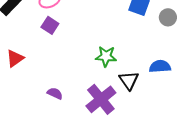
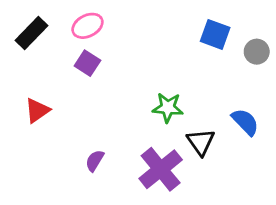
blue semicircle: (160, 66) -> (245, 122), turned 50
purple semicircle: (55, 93) -> (95, 161), turned -84

